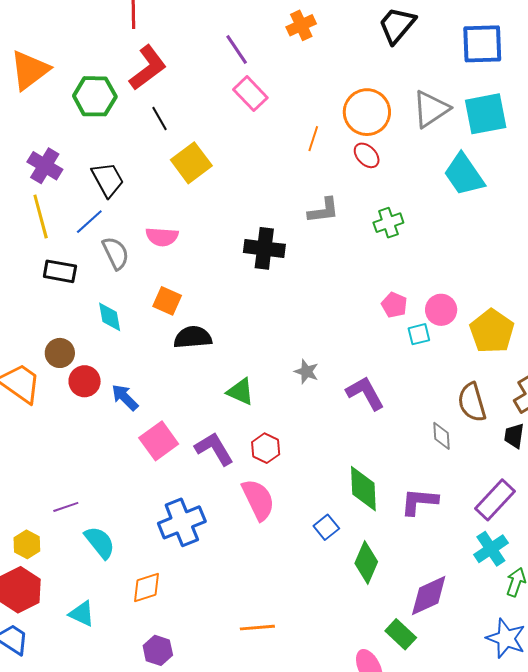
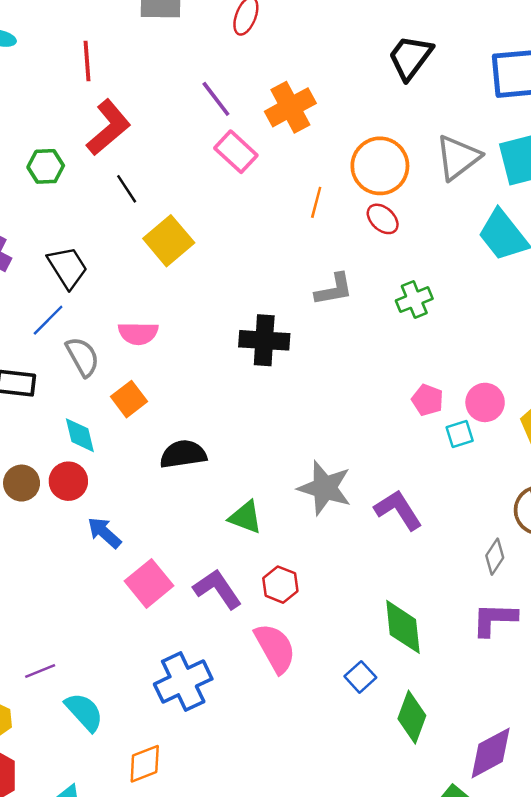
orange cross: (301, 25) -> (290, 107), moved, size x1.4
green hexagon: (95, 96) -> (46, 166), size x0.7
orange square: (167, 301) -> (129, 399), moved, turned 32
gray star: (306, 372) -> (325, 488), size x1.8
red circle: (85, 381) -> (68, 481), moved
gray diamond: (442, 436) -> (495, 557), turned 40
purple L-shape: (419, 502) -> (494, 619), moved

